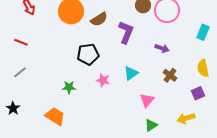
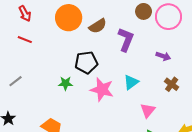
red line: (21, 42) -> (25, 40), moved
pink star: (103, 80) -> (102, 90), size x1.6
green star: (69, 87) -> (65, 83), moved

